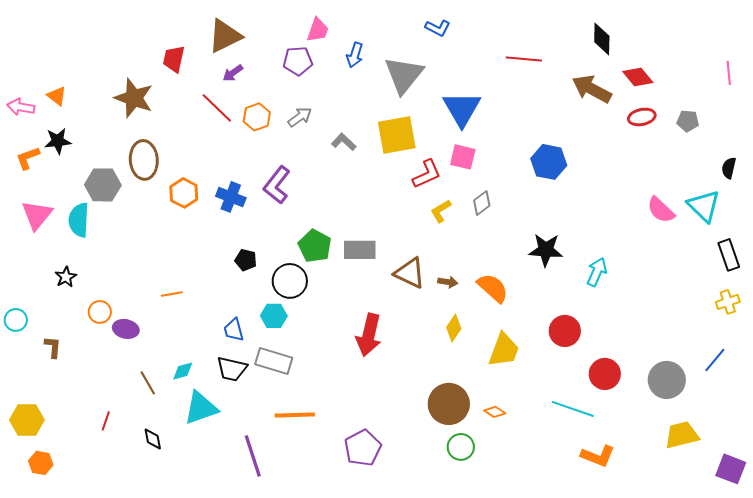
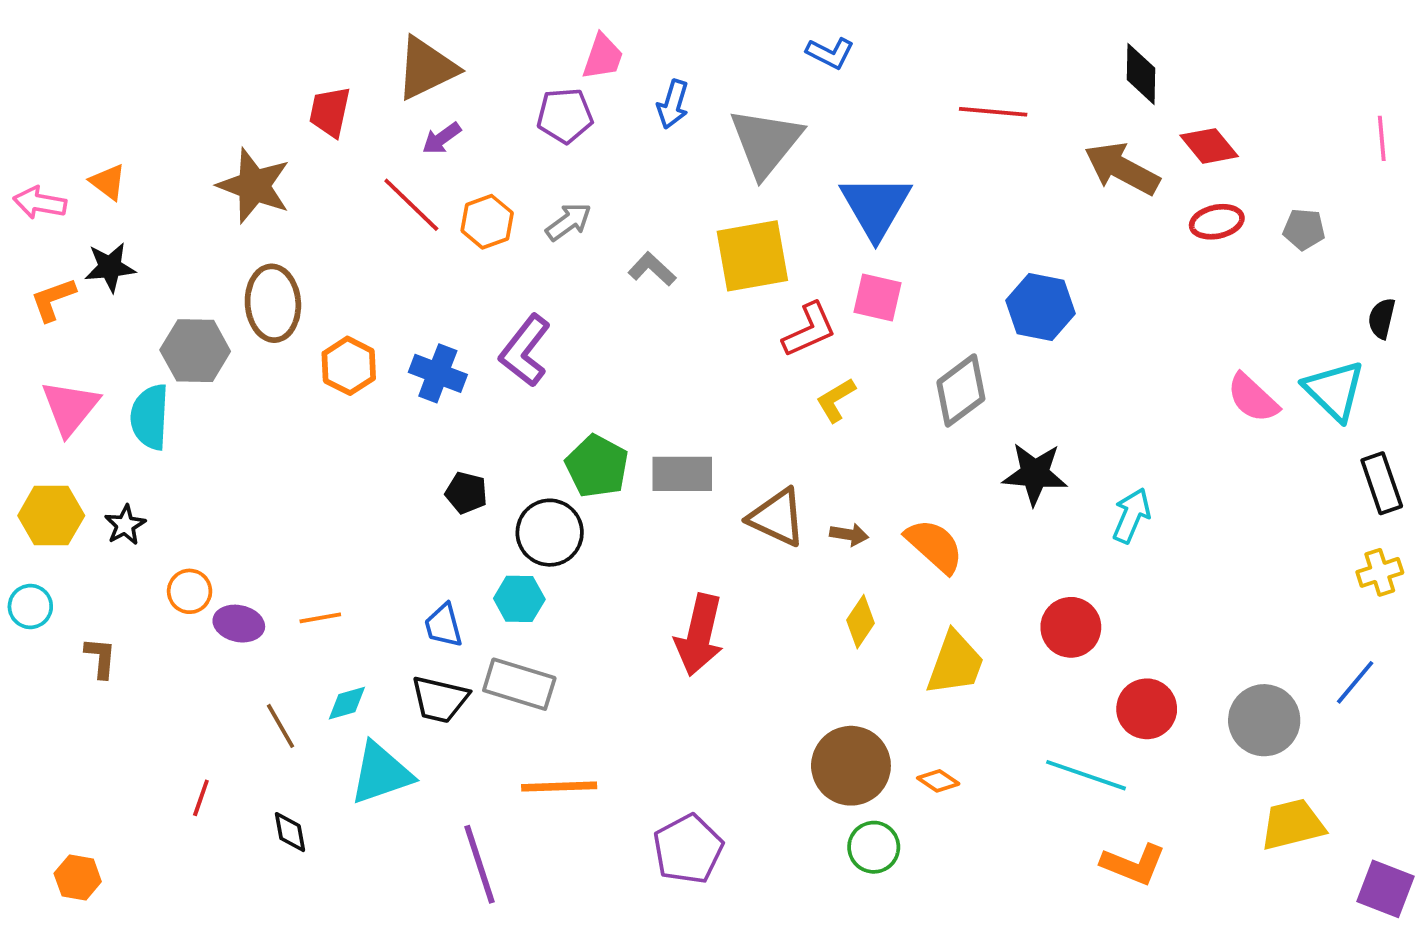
gray diamond: (482, 203) -> (961, 390), moved, size x1.5
orange line: (172, 294) -> (320, 618), moved
yellow hexagon: (27, 420) -> (51, 516), moved

